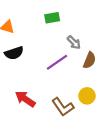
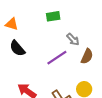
black semicircle: (14, 53) -> (17, 48), turned 66

